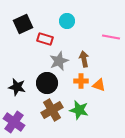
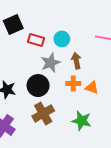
cyan circle: (67, 21) -> (62, 39), moved
green star: (79, 110) -> (82, 121), moved

